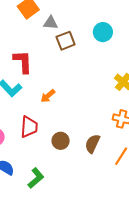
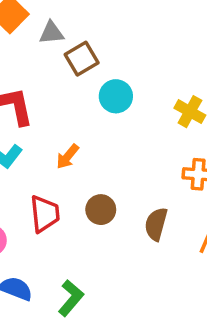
cyan circle: (103, 32) -> (116, 96), moved
brown circle: (61, 141) -> (101, 210), moved

